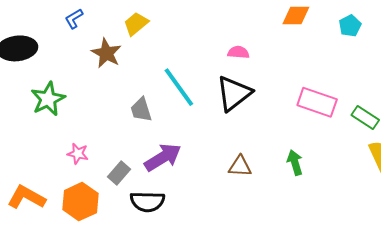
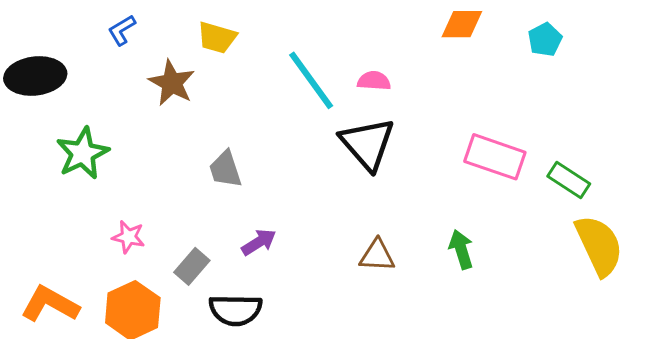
yellow trapezoid: (136, 24) -> (217, 38), turned -124
cyan line: (179, 87) -> (311, 80), moved
black triangle: (234, 93) -> (367, 144), turned -33
purple arrow: (163, 157) -> (259, 242), size x0.6

